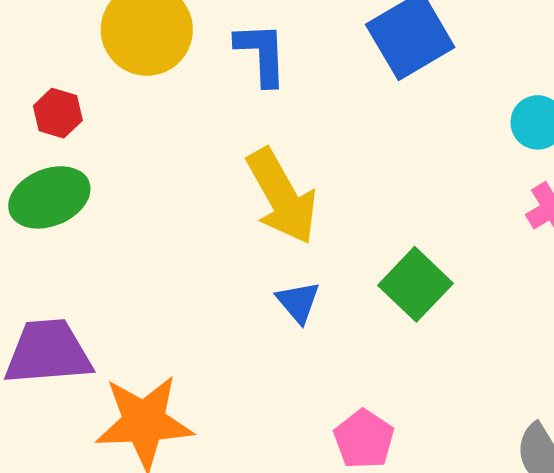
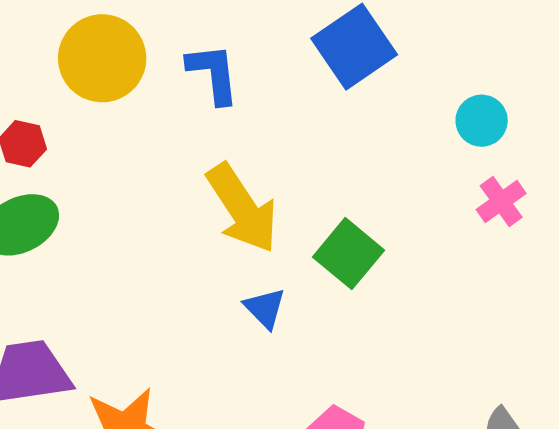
green square: (416, 284) -> (348, 254), moved

